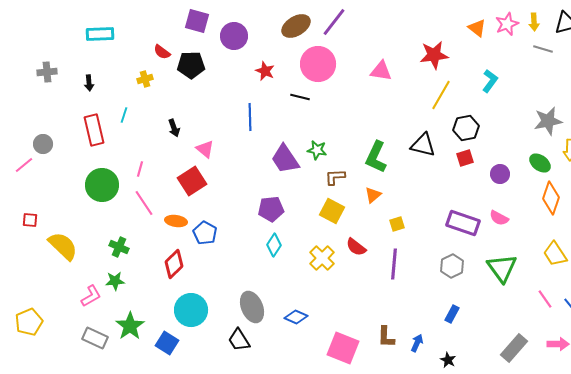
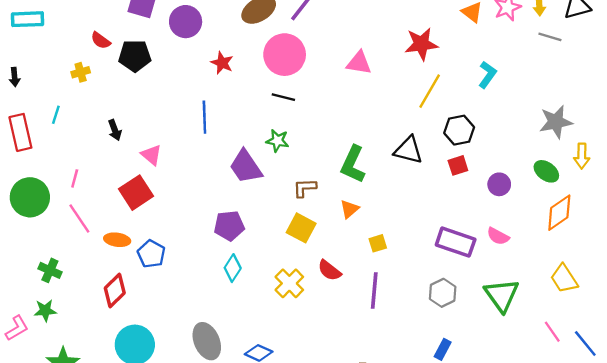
black line: (300, 97) -> (283, 97), moved
green star: (317, 150) -> (278, 141), moved
orange diamond: (551, 198) -> (559, 213), turned 36

